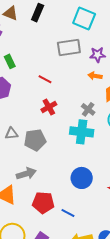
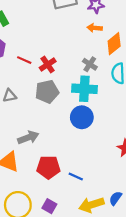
red line: (45, 79) -> (24, 60), moved
gray pentagon: (35, 140) -> (47, 92), moved
blue circle: (82, 178) -> (82, 117), moved

